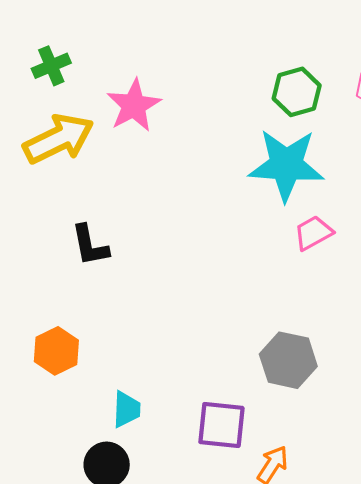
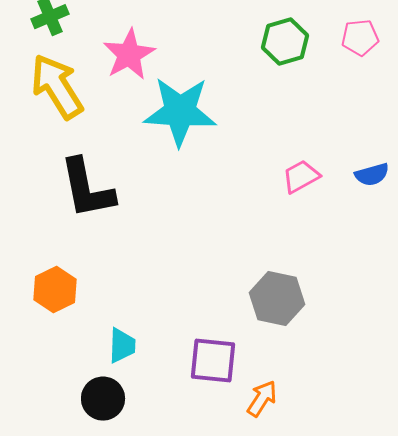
yellow arrow: (59, 139) -> (57, 87), turned -96
cyan star: (286, 165) -> (180, 112), moved
black L-shape: (90, 245) -> (87, 189), size x1.5

